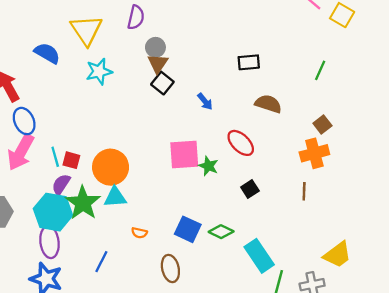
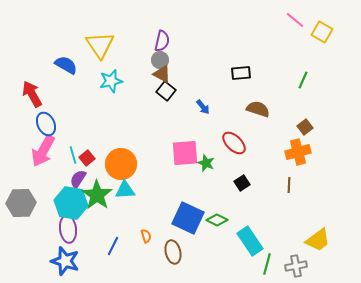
purple semicircle: (136, 17) -> (162, 41), moved
brown triangle: (158, 63) -> (162, 74), turned -36
red square: (71, 160) -> (87, 158), turned 35
blue square: (188, 229) -> (188, 218), size x1.4
orange semicircle: (139, 233) -> (146, 236), moved, turned -120

